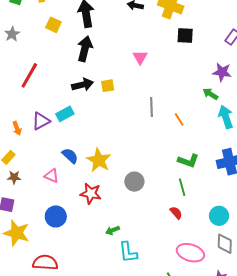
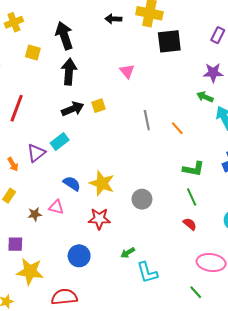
black square: (185, 36) -> (169, 41), size x1.4
brown star: (14, 177) -> (35, 214), moved
blue circle: (56, 216) -> (79, 256), moved

